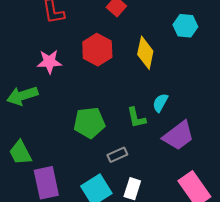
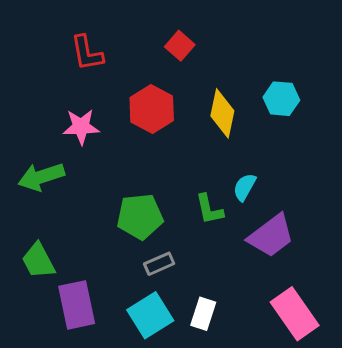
cyan hexagon: (185, 26) -> (281, 99), moved
gray rectangle: (117, 155) -> (159, 264), moved

